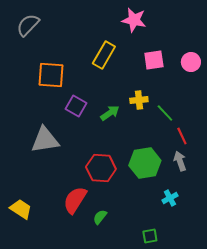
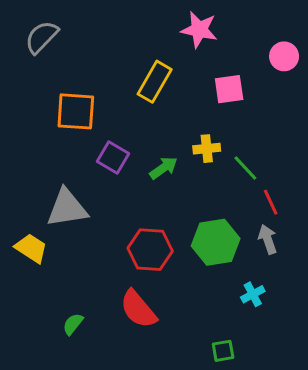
pink circle: (191, 62) -> (284, 56), moved
red semicircle: (75, 200) -> (138, 309), moved, turned -72
yellow trapezoid: (21, 209) -> (31, 248), moved
green semicircle: (100, 217) -> (73, 324), moved

